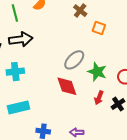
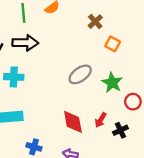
green star: (97, 72) -> (112, 83), moved
red diamond: (67, 86) -> (73, 122), moved

